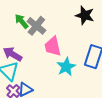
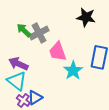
gray cross: (36, 26) -> (39, 33), turned 30

